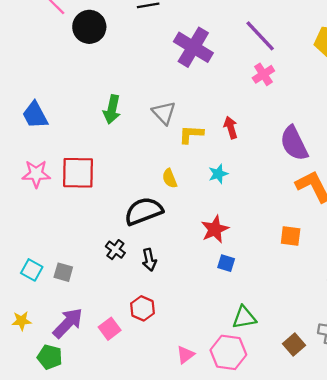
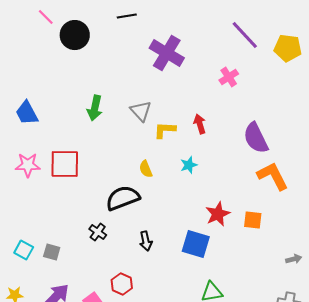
purple line: (260, 36) -> (245, 35), moved
red star: (215, 229) -> (218, 214), moved
black arrow: (149, 260) -> (146, 241), moved
blue square: (226, 263) -> (196, 244), size x1.8

